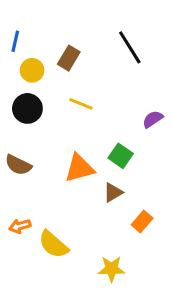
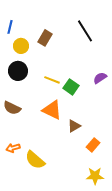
yellow line: (81, 104) -> (52, 80), moved
green square: (121, 156) -> (71, 87), moved
orange triangle: (79, 168) -> (52, 110), turned 40
yellow star: (111, 269) -> (95, 176), moved

